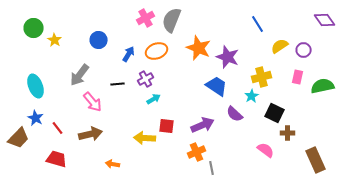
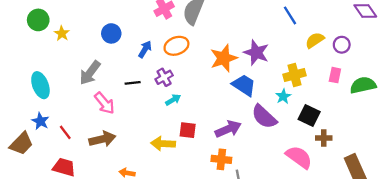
orange star: (199, 48) -> (224, 58), moved, turned 30
purple semicircle: (235, 114) -> (264, 117), size x1.4
pink semicircle: (266, 150) -> (299, 157), size x1.4
orange cross: (197, 152) -> (221, 159), turned 30

